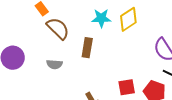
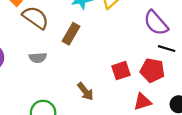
brown rectangle: (87, 48) -> (71, 34), turned 30

